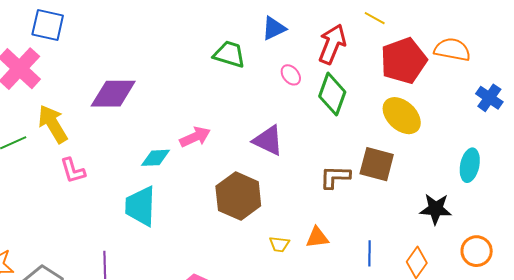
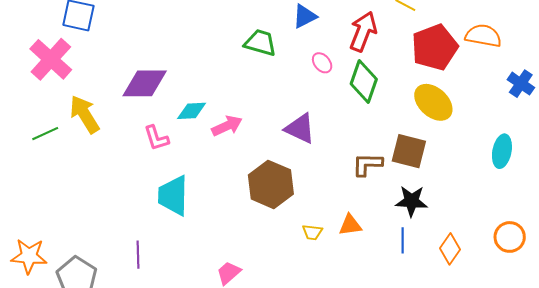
cyan diamond: (156, 158) -> (192, 111), moved
pink L-shape: (73, 171) -> (156, 138), moved
black star: (436, 209) -> (411, 201), moved

